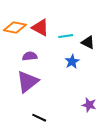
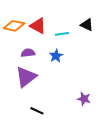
black triangle: (88, 42) -> (87, 25), moved
blue star: (72, 61) -> (56, 56), moved

